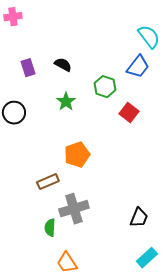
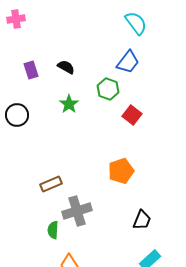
cyan semicircle: (149, 37) -> (136, 23), moved
blue trapezoid: (138, 67) -> (128, 62), moved
orange pentagon: (77, 155) -> (121, 171), moved

